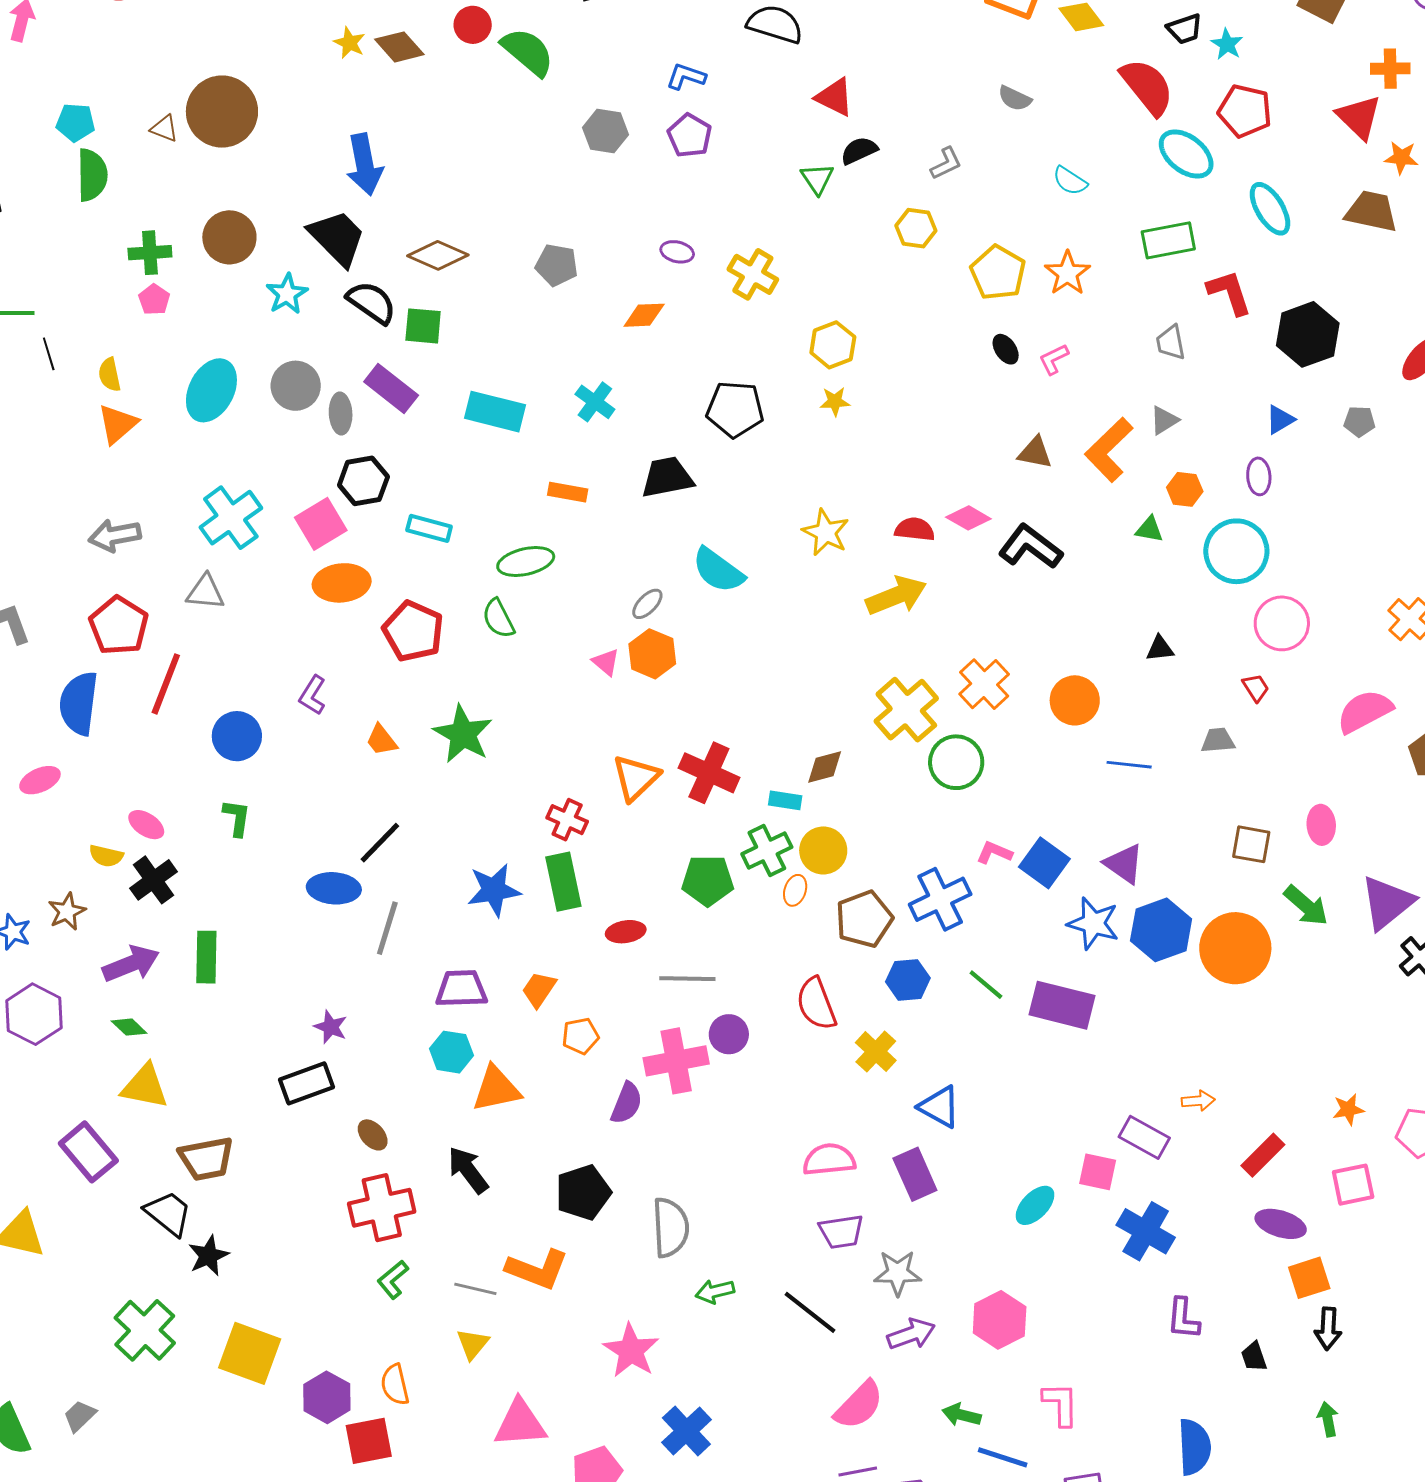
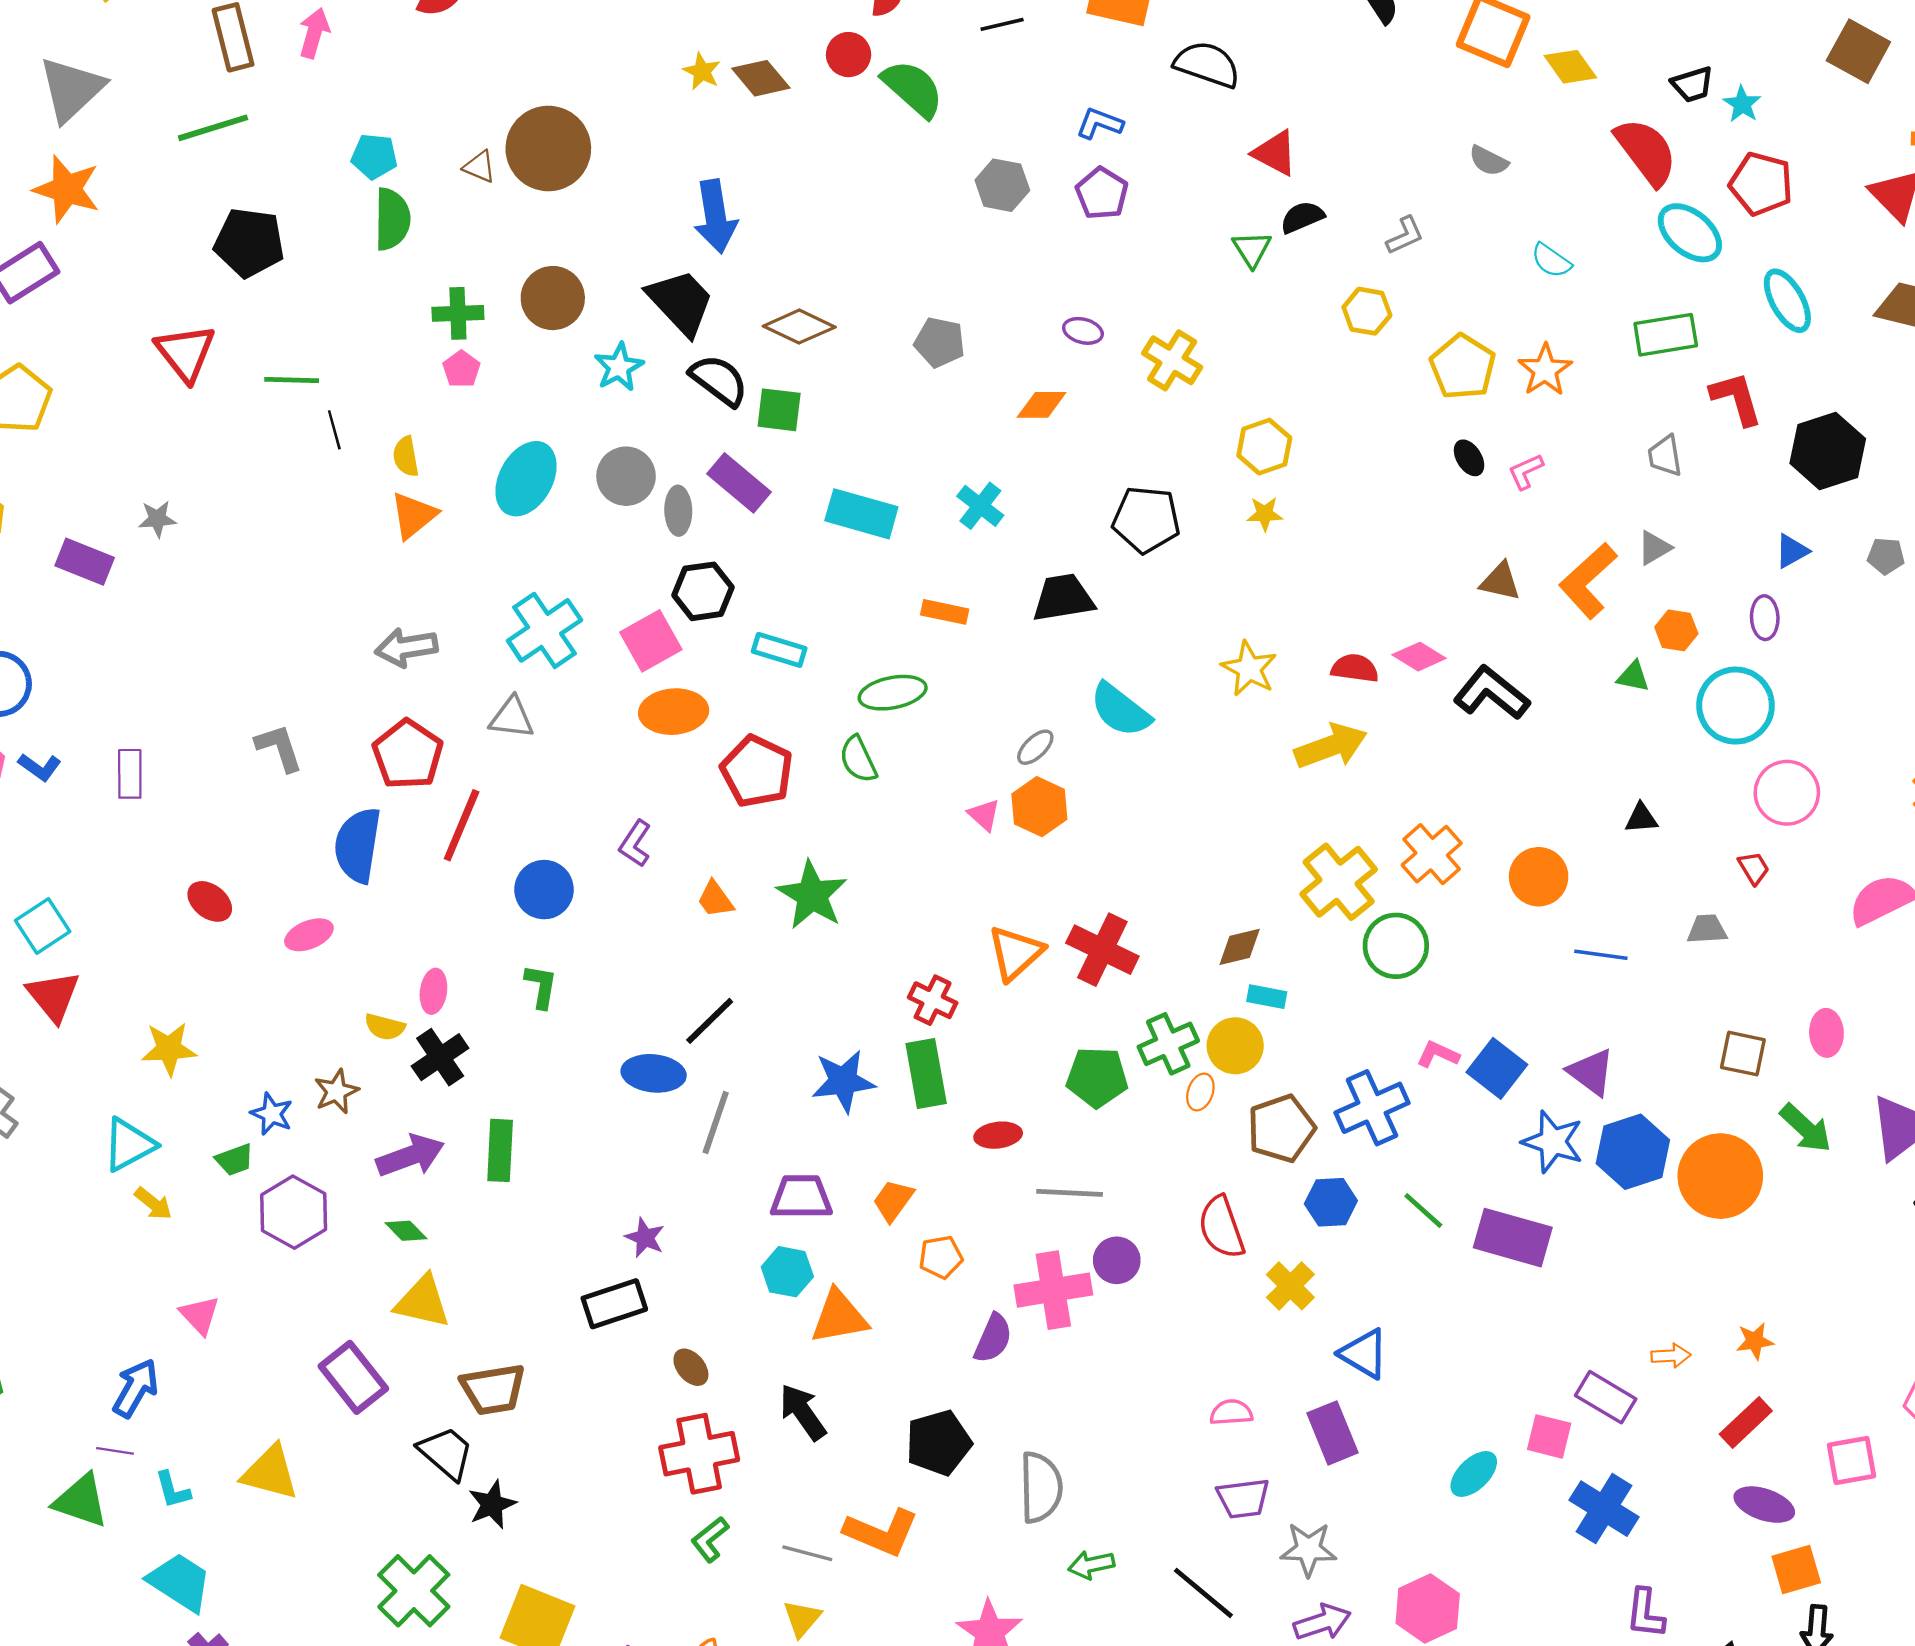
cyan rectangle: (785, 800) -> (1267, 997), moved
pink ellipse: (146, 825) -> (433, 991), turned 63
orange star: (1348, 1109) -> (1755, 1341), moved
pink semicircle: (829, 1160) -> (1231, 1412), size x0.7

